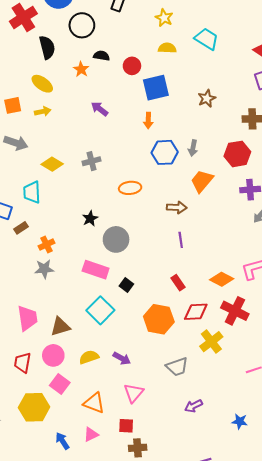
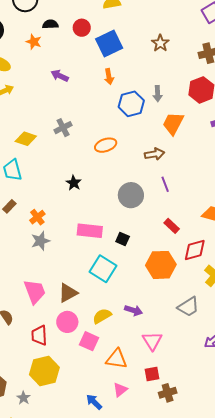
gray circle: (116, 239) -> (131, 195), moved
pink square: (60, 384) -> (89, 341), moved
yellow hexagon: (34, 407) -> (44, 371), moved

